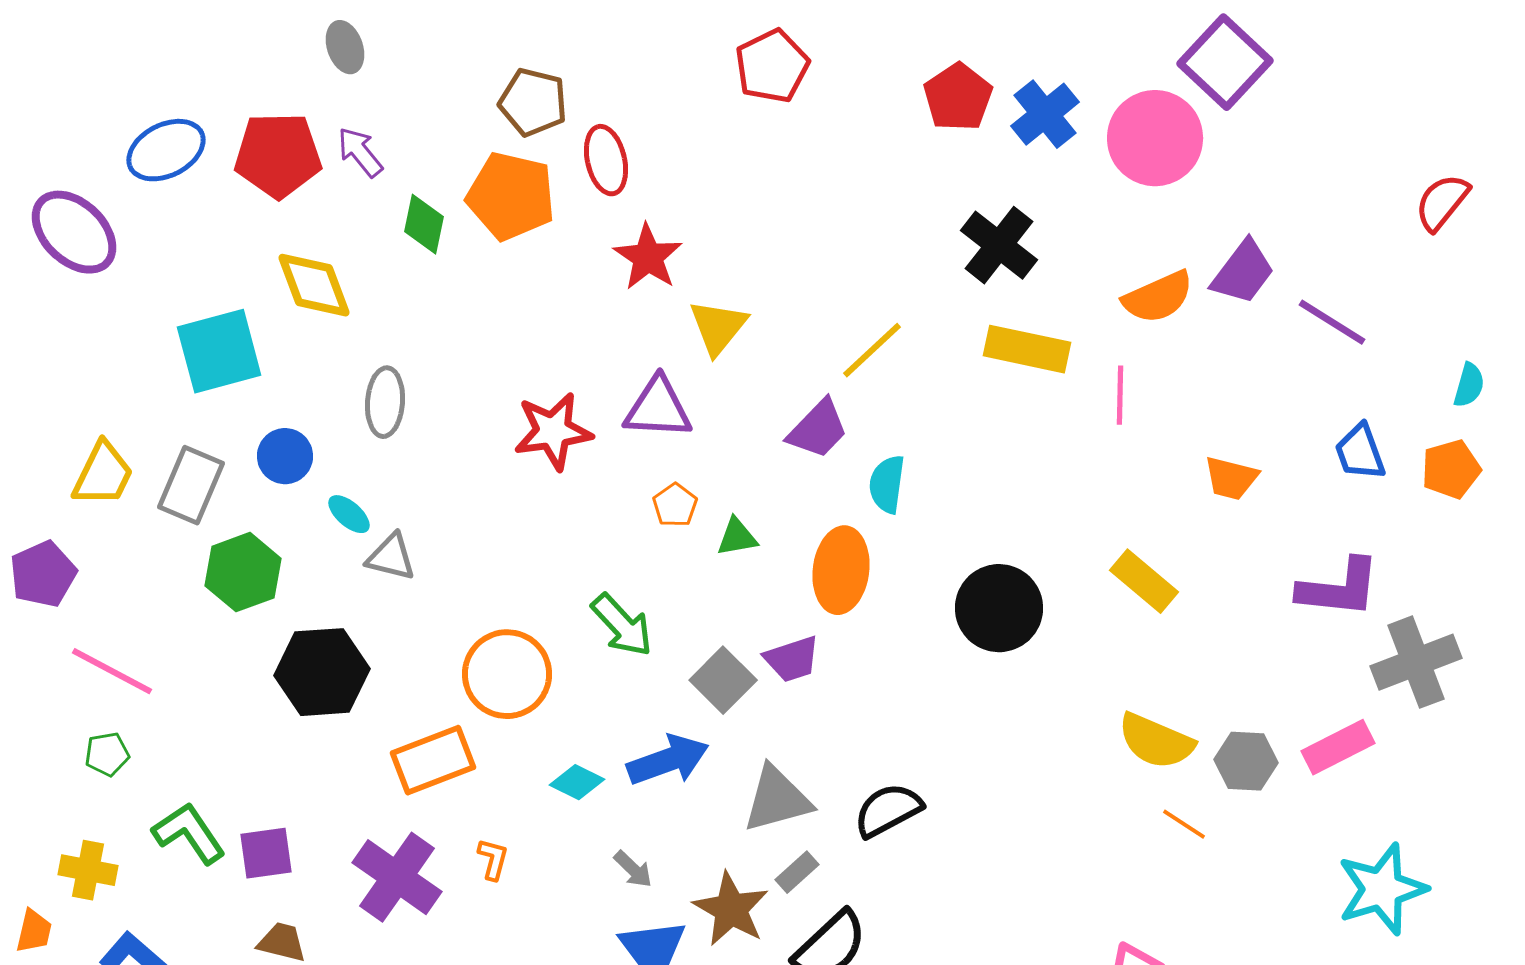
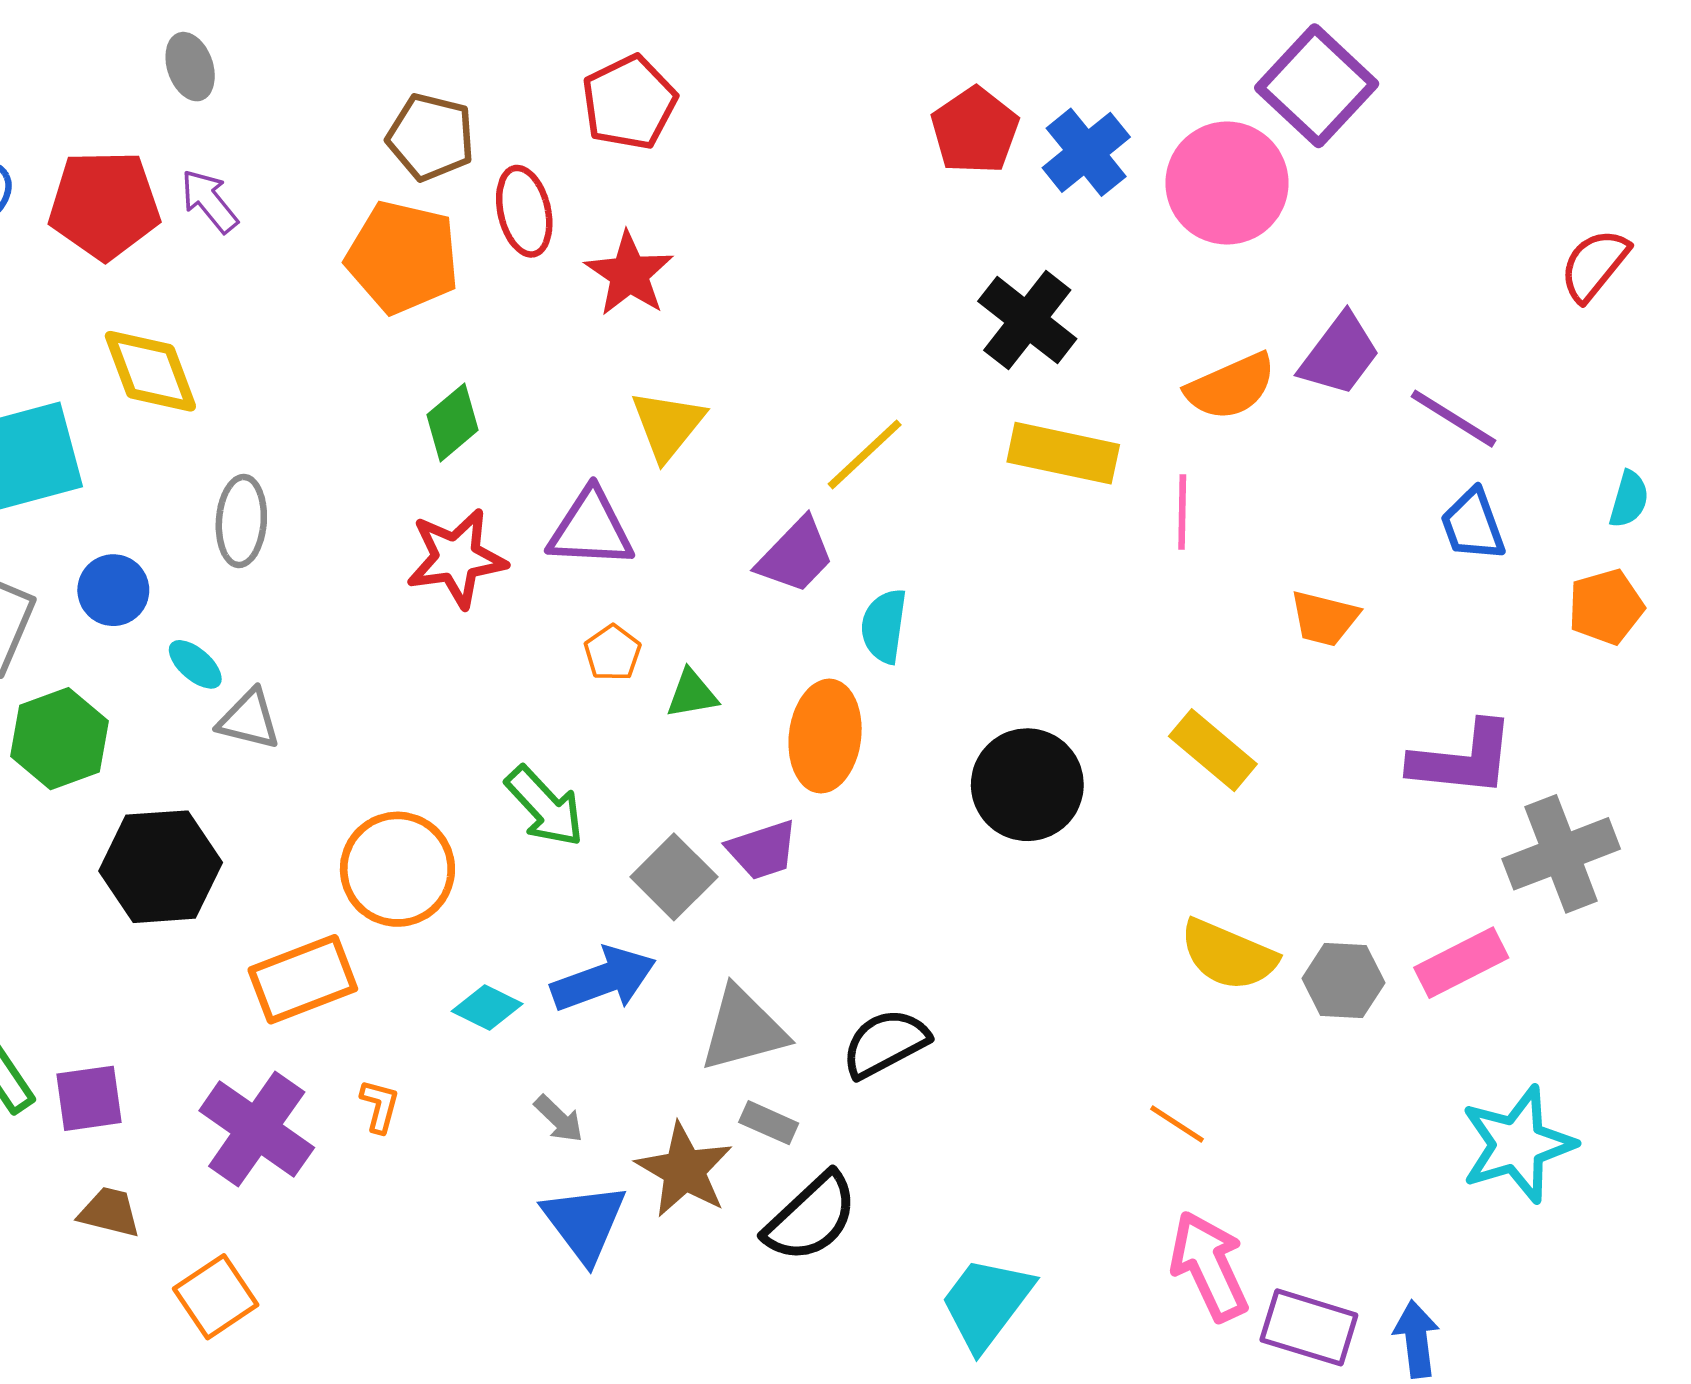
red pentagon: (772, 66) -> (629, 102), moved
green diamond: (424, 224) -> (453, 422), moved, turned 38
red star: (648, 257) -> (629, 274), moved
blue trapezoid: (1360, 452) -> (1473, 525), moved
orange line: (1184, 824) -> (1177, 1124), moved
gray rectangle: (797, 872) -> (769, 1123), turned 66

